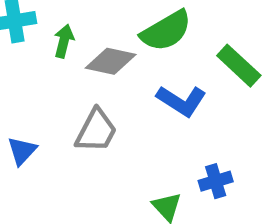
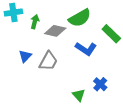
blue triangle: (22, 151) -> (25, 56), moved
blue cross: (216, 181) -> (100, 84), turned -32

